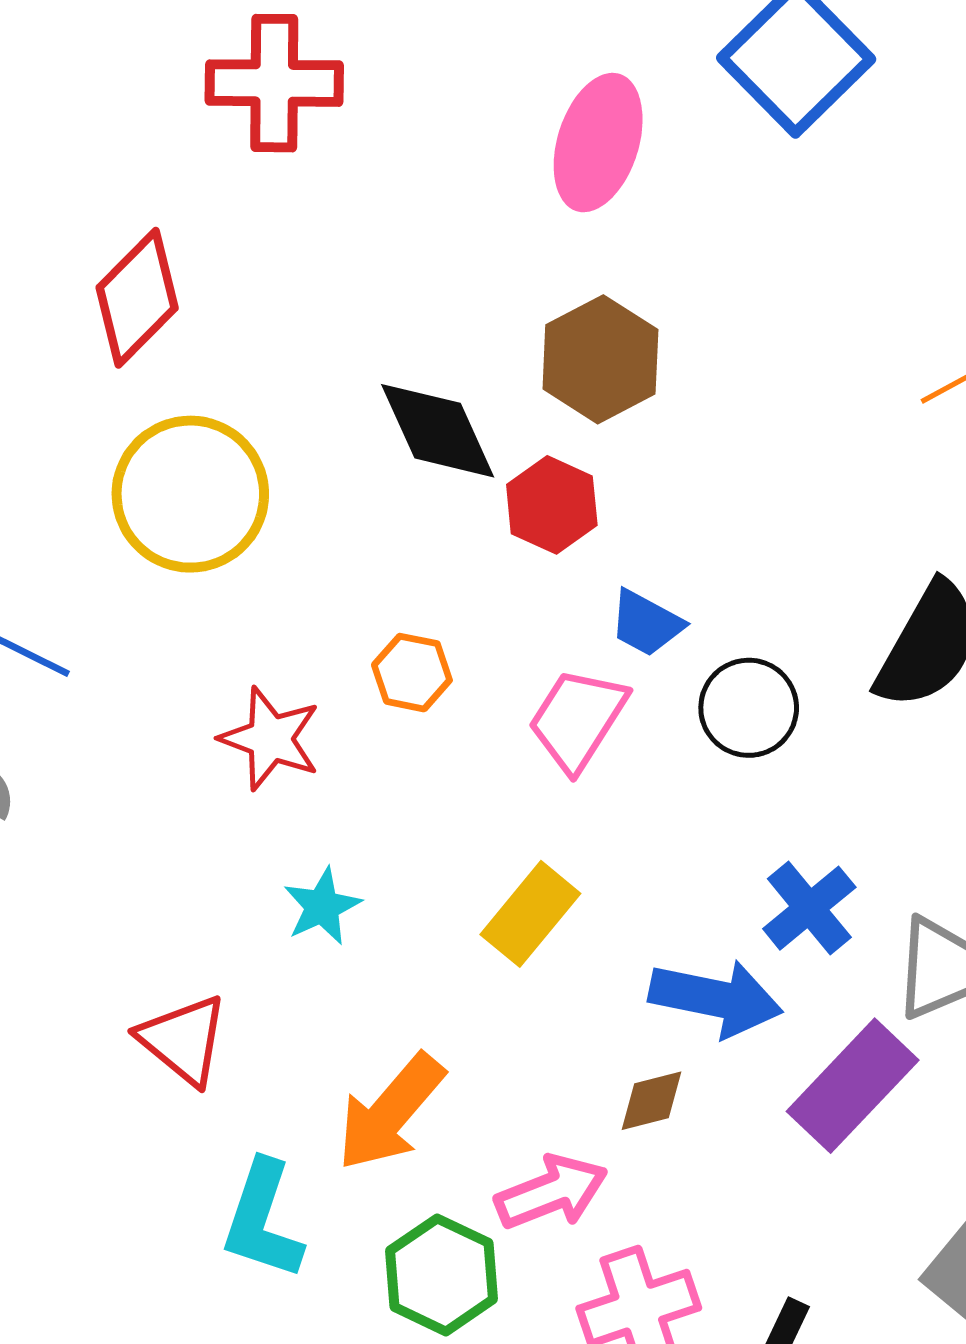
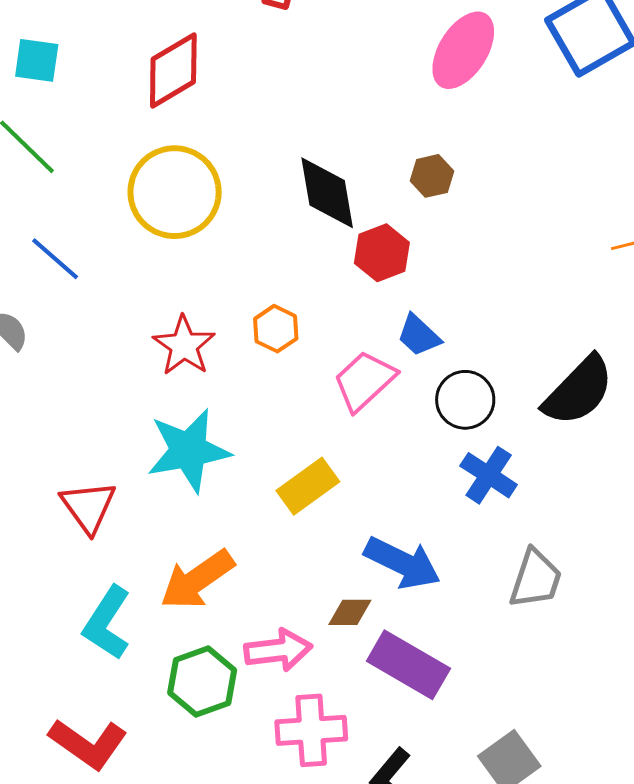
brown hexagon: (600, 359) -> (432, 176), size x0.6
cyan star: (322, 906) -> (189, 450), size x1.8
blue cross: (809, 908) -> (489, 475), moved, turned -32
purple rectangle: (853, 1086) -> (408, 665), moved, turned 62

